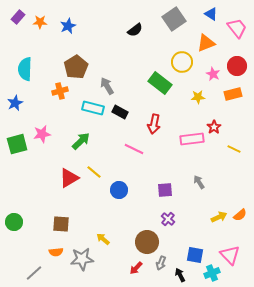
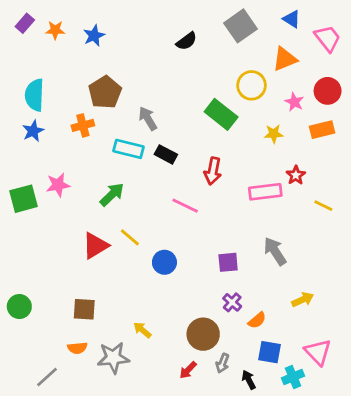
blue star: (15, 103) -> (33, 131), moved
gray arrow: (199, 182) -> (275, 251), size x1.5
orange semicircle: (240, 215) -> (257, 320), moved

